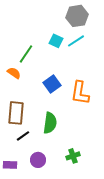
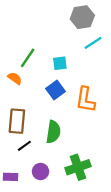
cyan square: (56, 41) -> (60, 63), moved, turned -32
cyan line: (76, 41) -> (93, 43), moved
green cross: (73, 156) -> (78, 167), size x1.6

